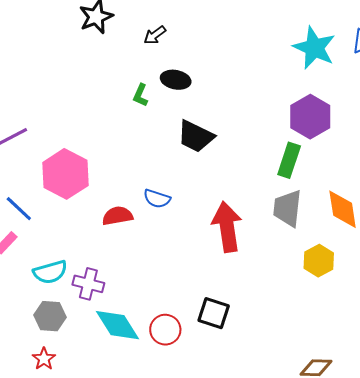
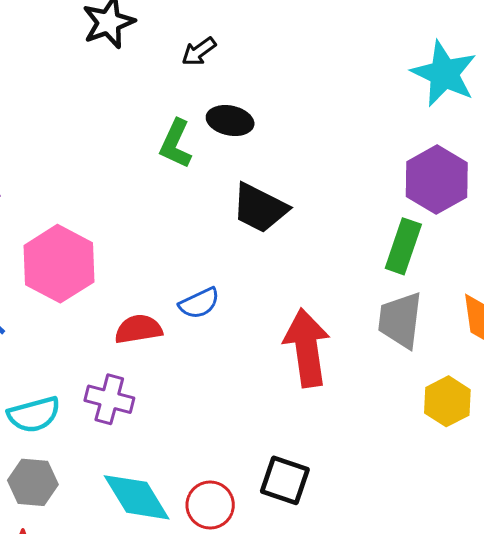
green L-shape: (140, 95) -> (176, 144), size x1.4
blue semicircle: (157, 199) -> (199, 303), turned -44
purple cross: (88, 284) -> (109, 399), moved

